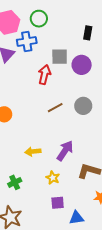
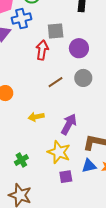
purple circle: (82, 65) -> (79, 48), moved
yellow arrow: (33, 152) -> (36, 117), moved
yellow star: (53, 178) -> (59, 152), size x1.6
blue triangle: (76, 218) -> (89, 166), moved

